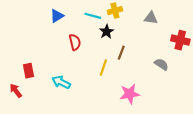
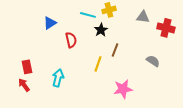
blue triangle: (57, 16) -> (50, 23), moved
red cross: (180, 40) -> (166, 28), moved
cyan arrow: (61, 82) -> (58, 78), turned 78
red arrow: (16, 91) -> (24, 85), moved

